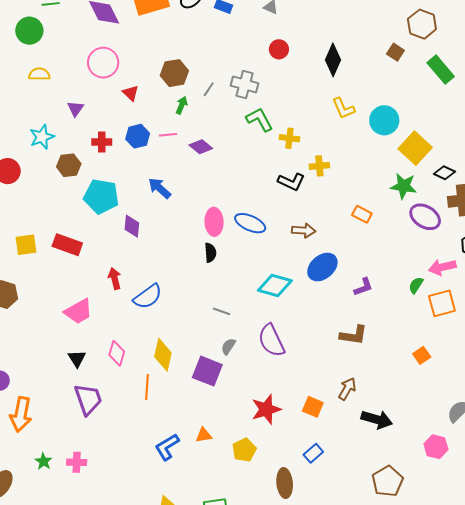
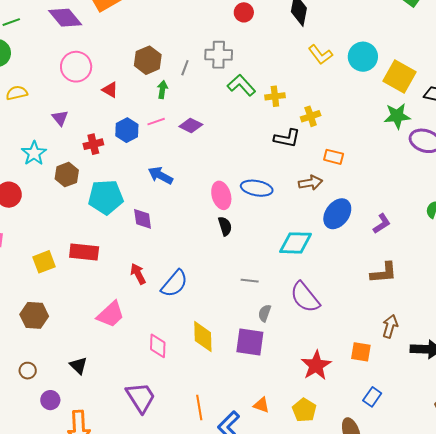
orange rectangle: (362, 214) -> (334, 157), moved
black triangle: (77, 359) -> (78, 365), moved
orange line: (147, 387) -> (199, 407), moved
orange triangle: (204, 435) -> (261, 405), turned 42

